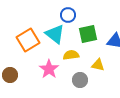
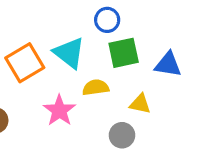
blue circle: (68, 15) -> (107, 20), moved
gray circle: (80, 80) -> (122, 135), moved

